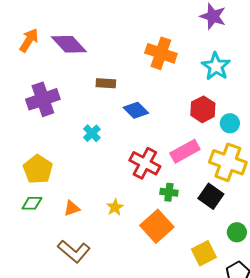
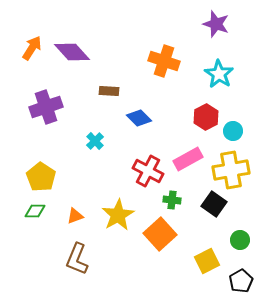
yellow cross: (228, 162) -> (231, 170), turned -30
yellow star: (115, 207) -> (118, 215), size x1.8
brown L-shape: (74, 251) -> (77, 259), turned 72

